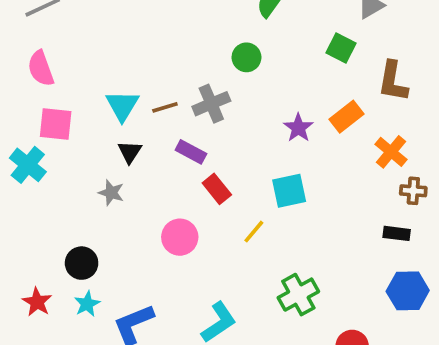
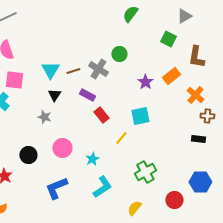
green circle: (246, 57) -> (119, 54), moved
gray cross: (211, 104) -> (98, 69), turned -36
pink circle: (180, 237) -> (62, 148), moved
blue hexagon: (408, 291) -> (200, 182), moved
cyan star: (87, 304) -> (92, 159), moved

